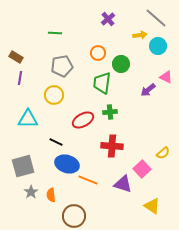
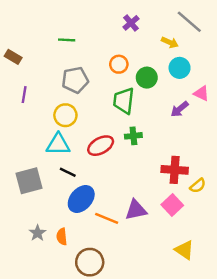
yellow arrow: (140, 35) -> (170, 42), turned 32
cyan circle: (158, 46) -> (180, 68), moved
brown rectangle: (16, 57) -> (13, 57), moved
cyan triangle: (28, 119) -> (58, 144), moved
red cross: (112, 146) -> (175, 170), moved
blue ellipse: (67, 164) -> (81, 199), turned -65
gray square: (23, 166) -> (29, 181), moved
purple triangle: (123, 184) -> (136, 210), moved, turned -30

